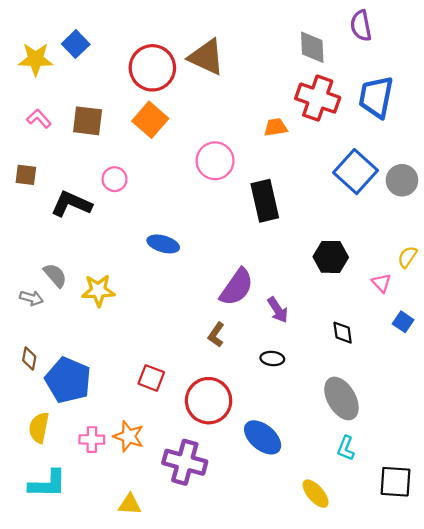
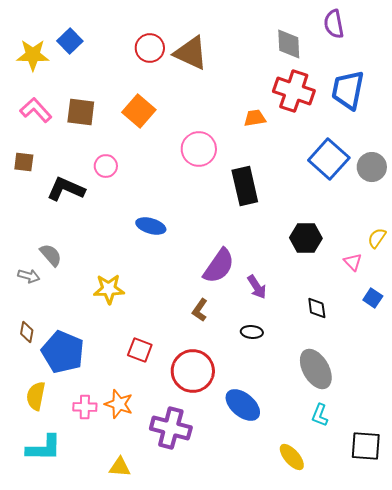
red circle: (152, 68) -> (150, 48), moved, size x0.7
pink L-shape: (39, 119) -> (36, 110), size x1.4
yellow star: (98, 290) -> (109, 289), moved

